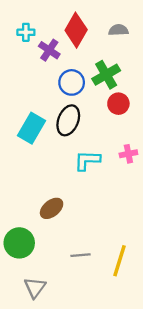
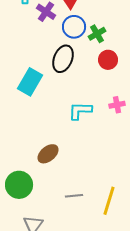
green cross: (106, 75) -> (97, 34), size x0.7
blue circle: (72, 82) -> (74, 27), moved
black ellipse: (68, 120) -> (63, 59), moved

